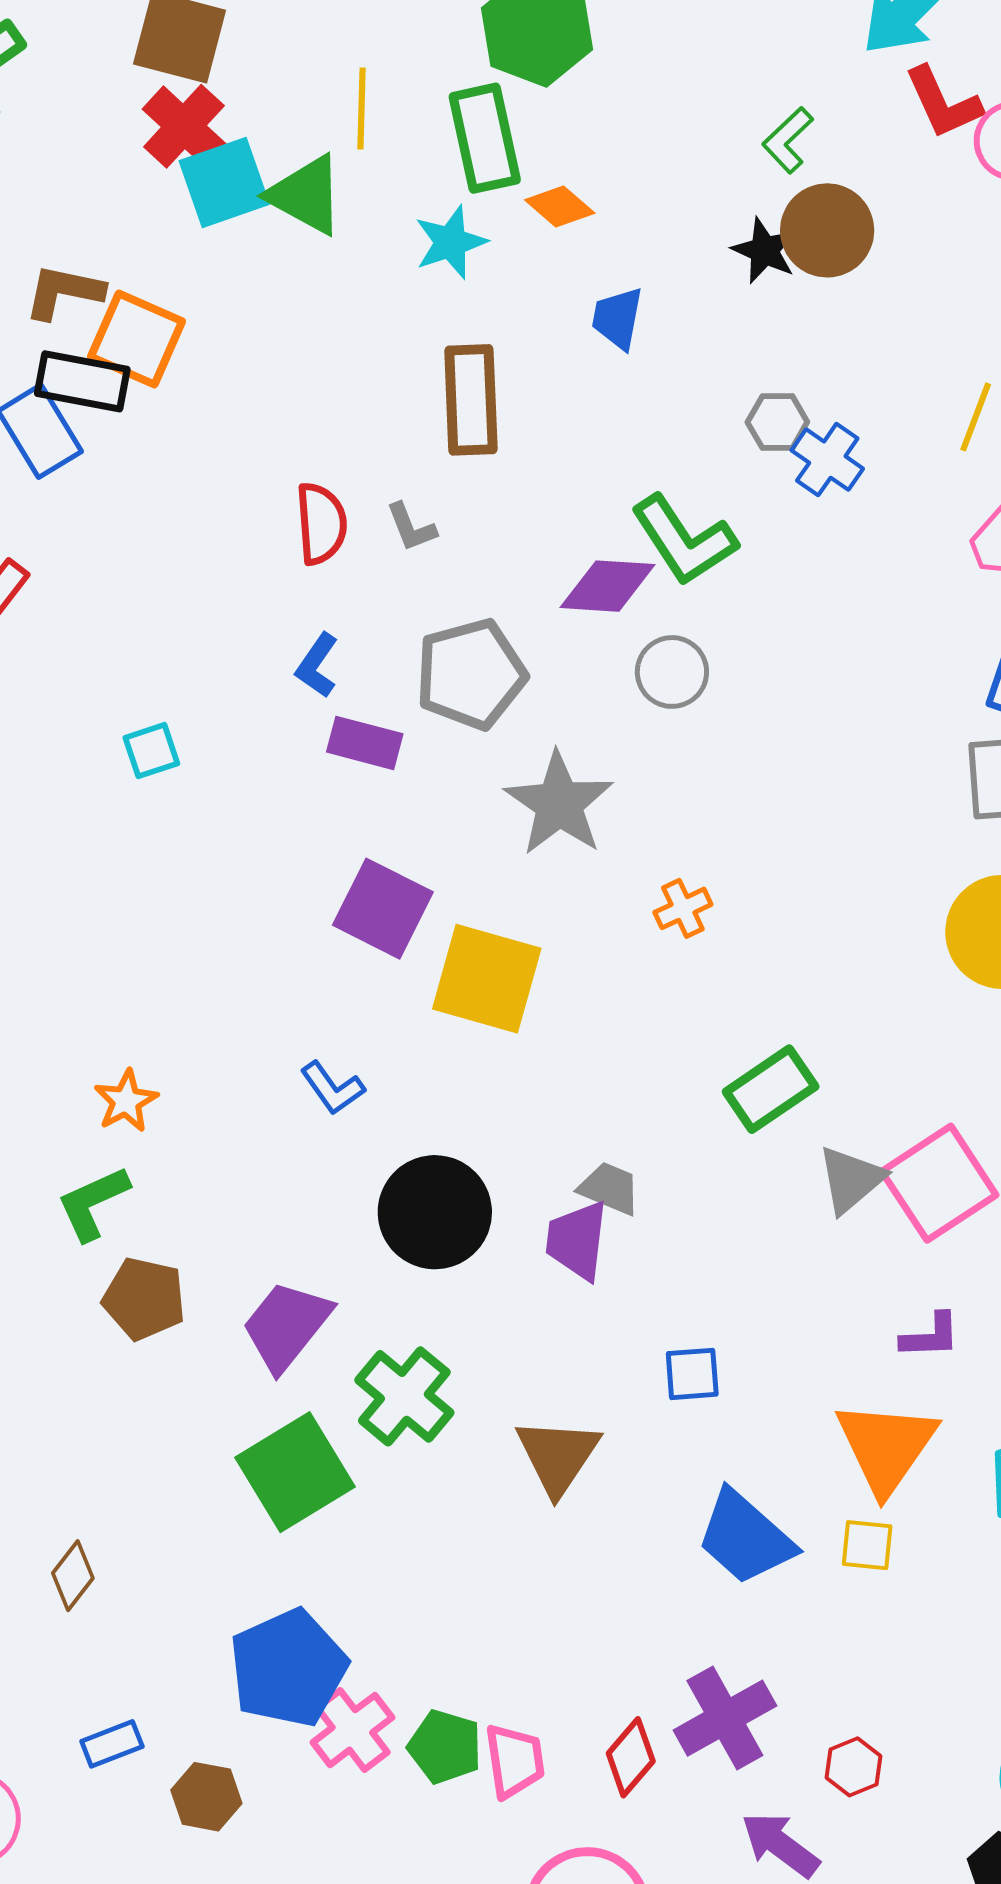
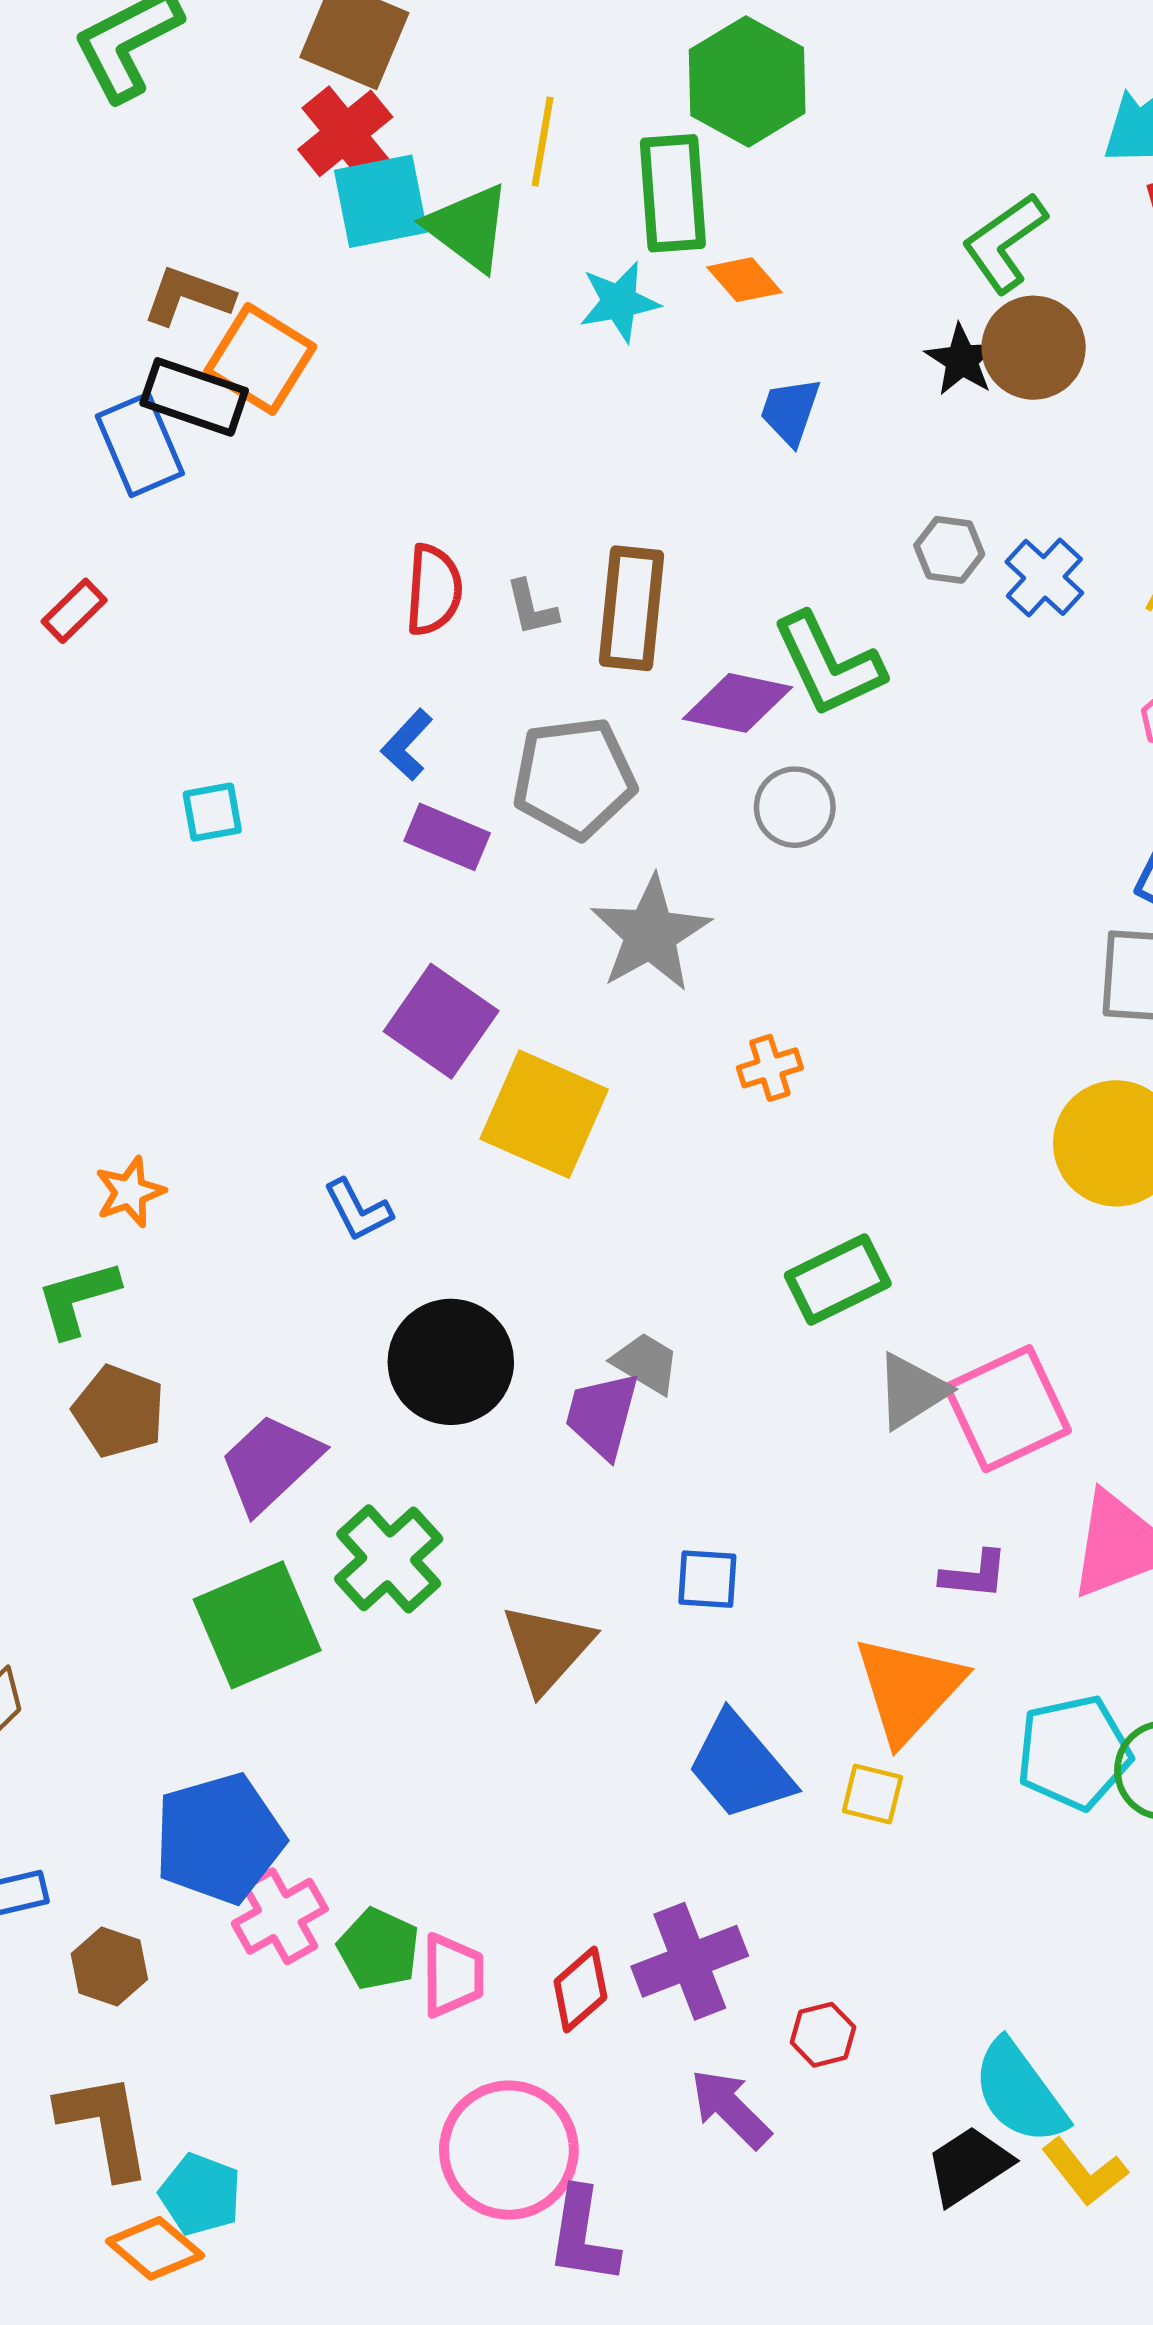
green L-shape: (788, 140) -> (1005, 243), size x1.4
brown rectangle: (471, 400) -> (631, 608), moved
blue cross: (827, 460) -> (1044, 577), moved

